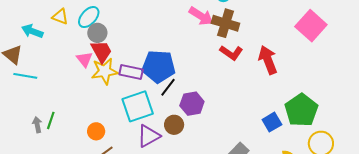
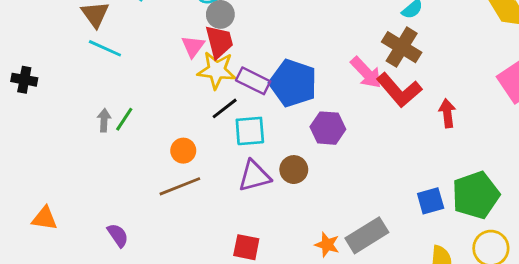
pink arrow: (201, 16) -> (366, 73), moved
red L-shape: (231, 53) -> (399, 90), size x1.4
red arrow: (268, 60) -> (447, 113), size x0.7
black line: (168, 87) -> (225, 108), moved
purple hexagon: (192, 104) -> (328, 128), moved
cyan square: (138, 106) -> (250, 131), size x0.7

